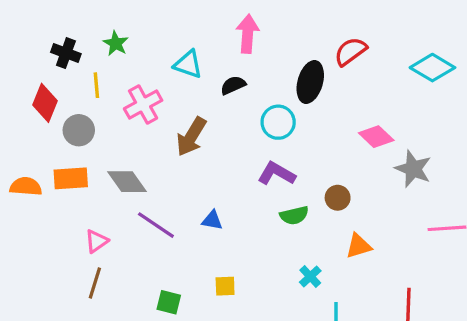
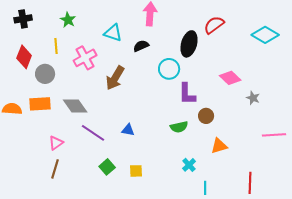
black cross: (66, 53) -> (23, 19), moved, turned -30
gray star: (413, 169) -> (253, 98), size x0.6
purple L-shape: (277, 174) -> (187, 94), moved, turned -120
green square: (169, 302) -> (107, 167), moved, turned 35

